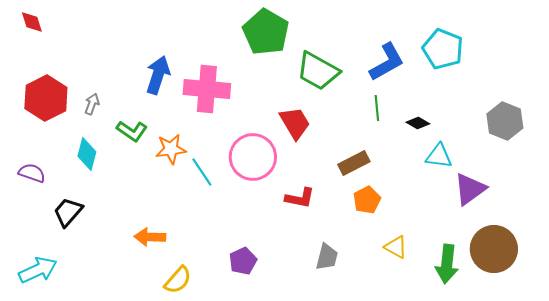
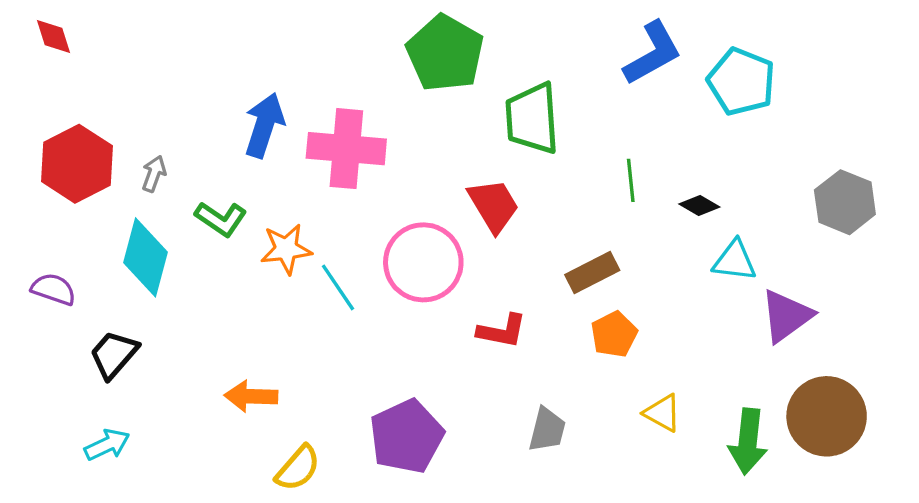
blue L-shape: (387, 62) -> (653, 53), moved
green trapezoid: (318, 71) -> (532, 118), turned 57
cyan diamond: (87, 154) -> (146, 257), size x1.4
purple pentagon: (243, 261) -> (407, 436), size x1.6
cyan arrow: (38, 270) -> (107, 445), moved, size x0.7

